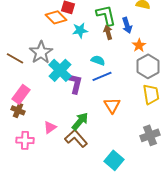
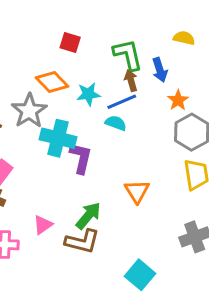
orange diamond: (56, 17) -> (52, 82), moved
cyan star: (80, 30) -> (88, 94), moved
cyan cross: (60, 70) -> (58, 138), turned -30
blue line: (102, 76) -> (122, 102), moved
brown L-shape: (76, 138) -> (82, 241), turned 145

